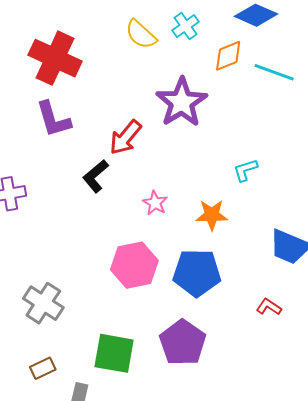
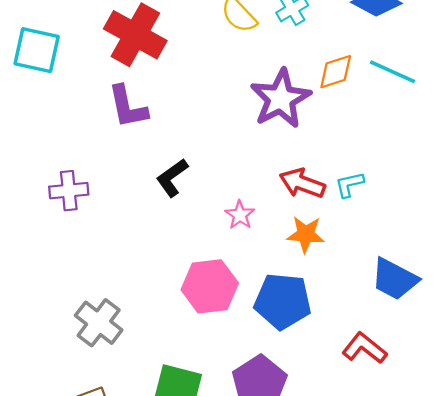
orange diamond: (228, 56) -> (336, 72), moved
red arrow: (125, 137) -> (302, 183), moved, turned 66
red L-shape: (269, 307) -> (364, 348), size x1.5

